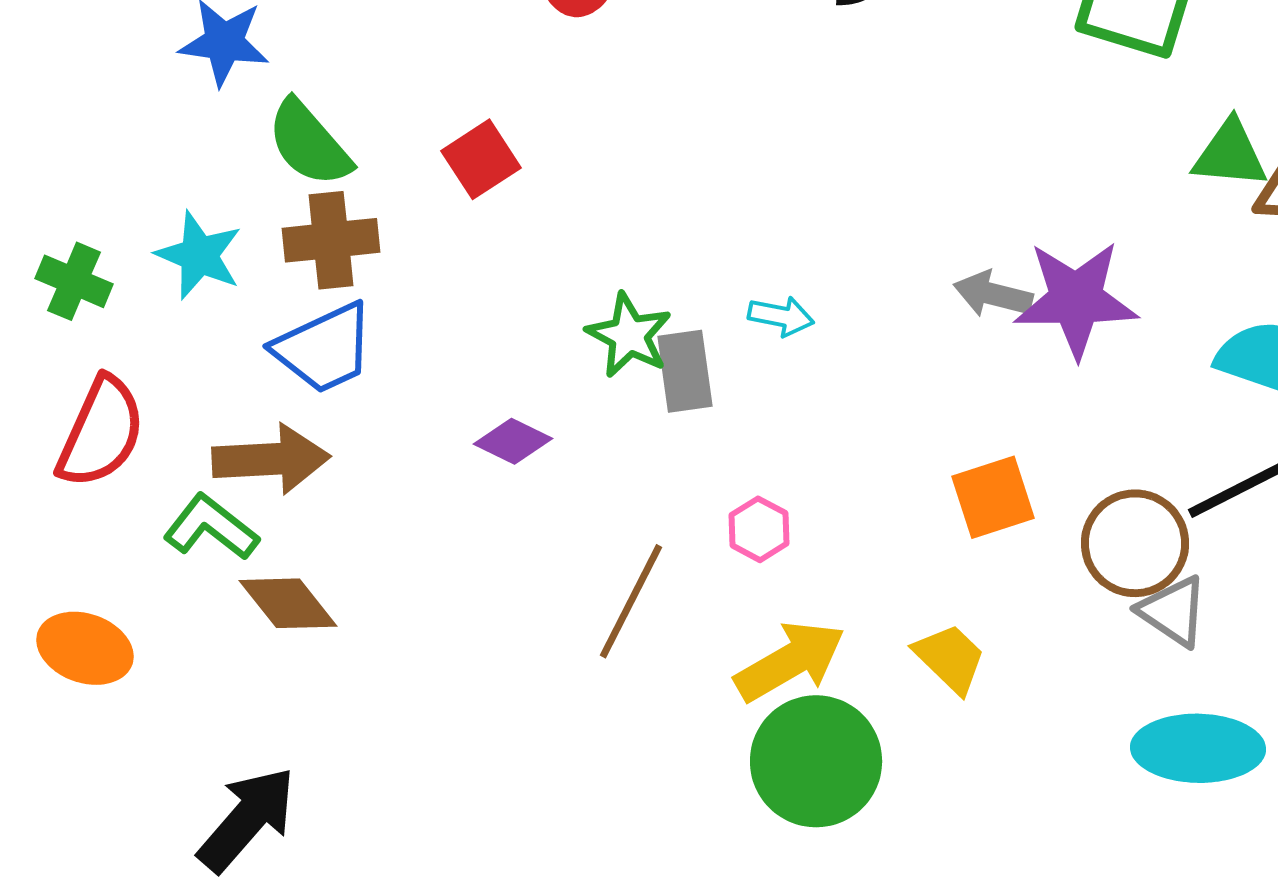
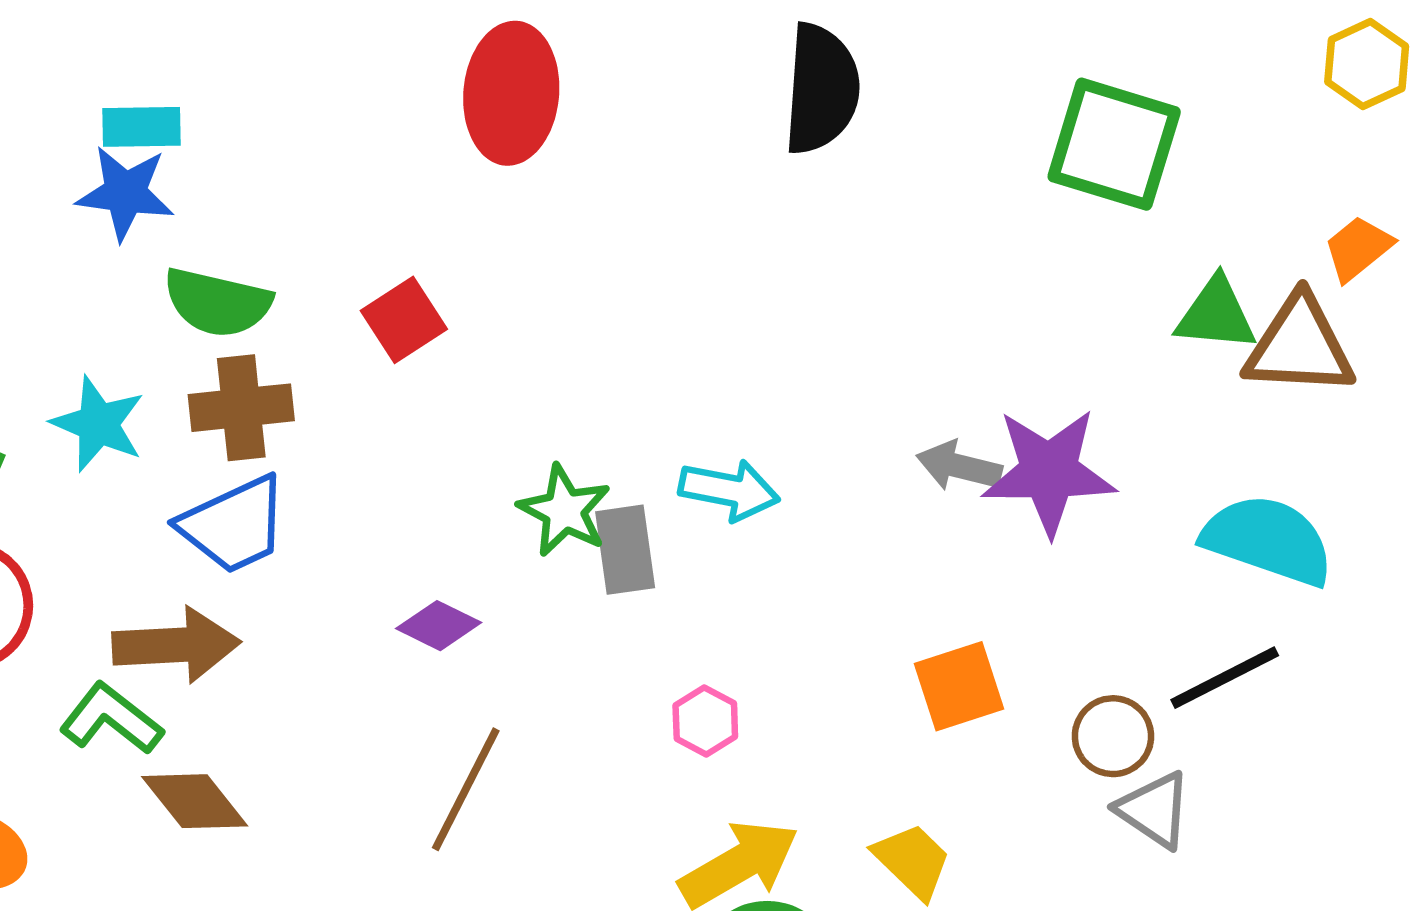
green semicircle: (309, 143) -> (217, 302), turned -36
cyan arrow: (781, 316) -> (729, 490), size x1.4
brown circle: (1135, 543) -> (1113, 736), size x0.7
brown line: (631, 601) -> (466, 789), moved

